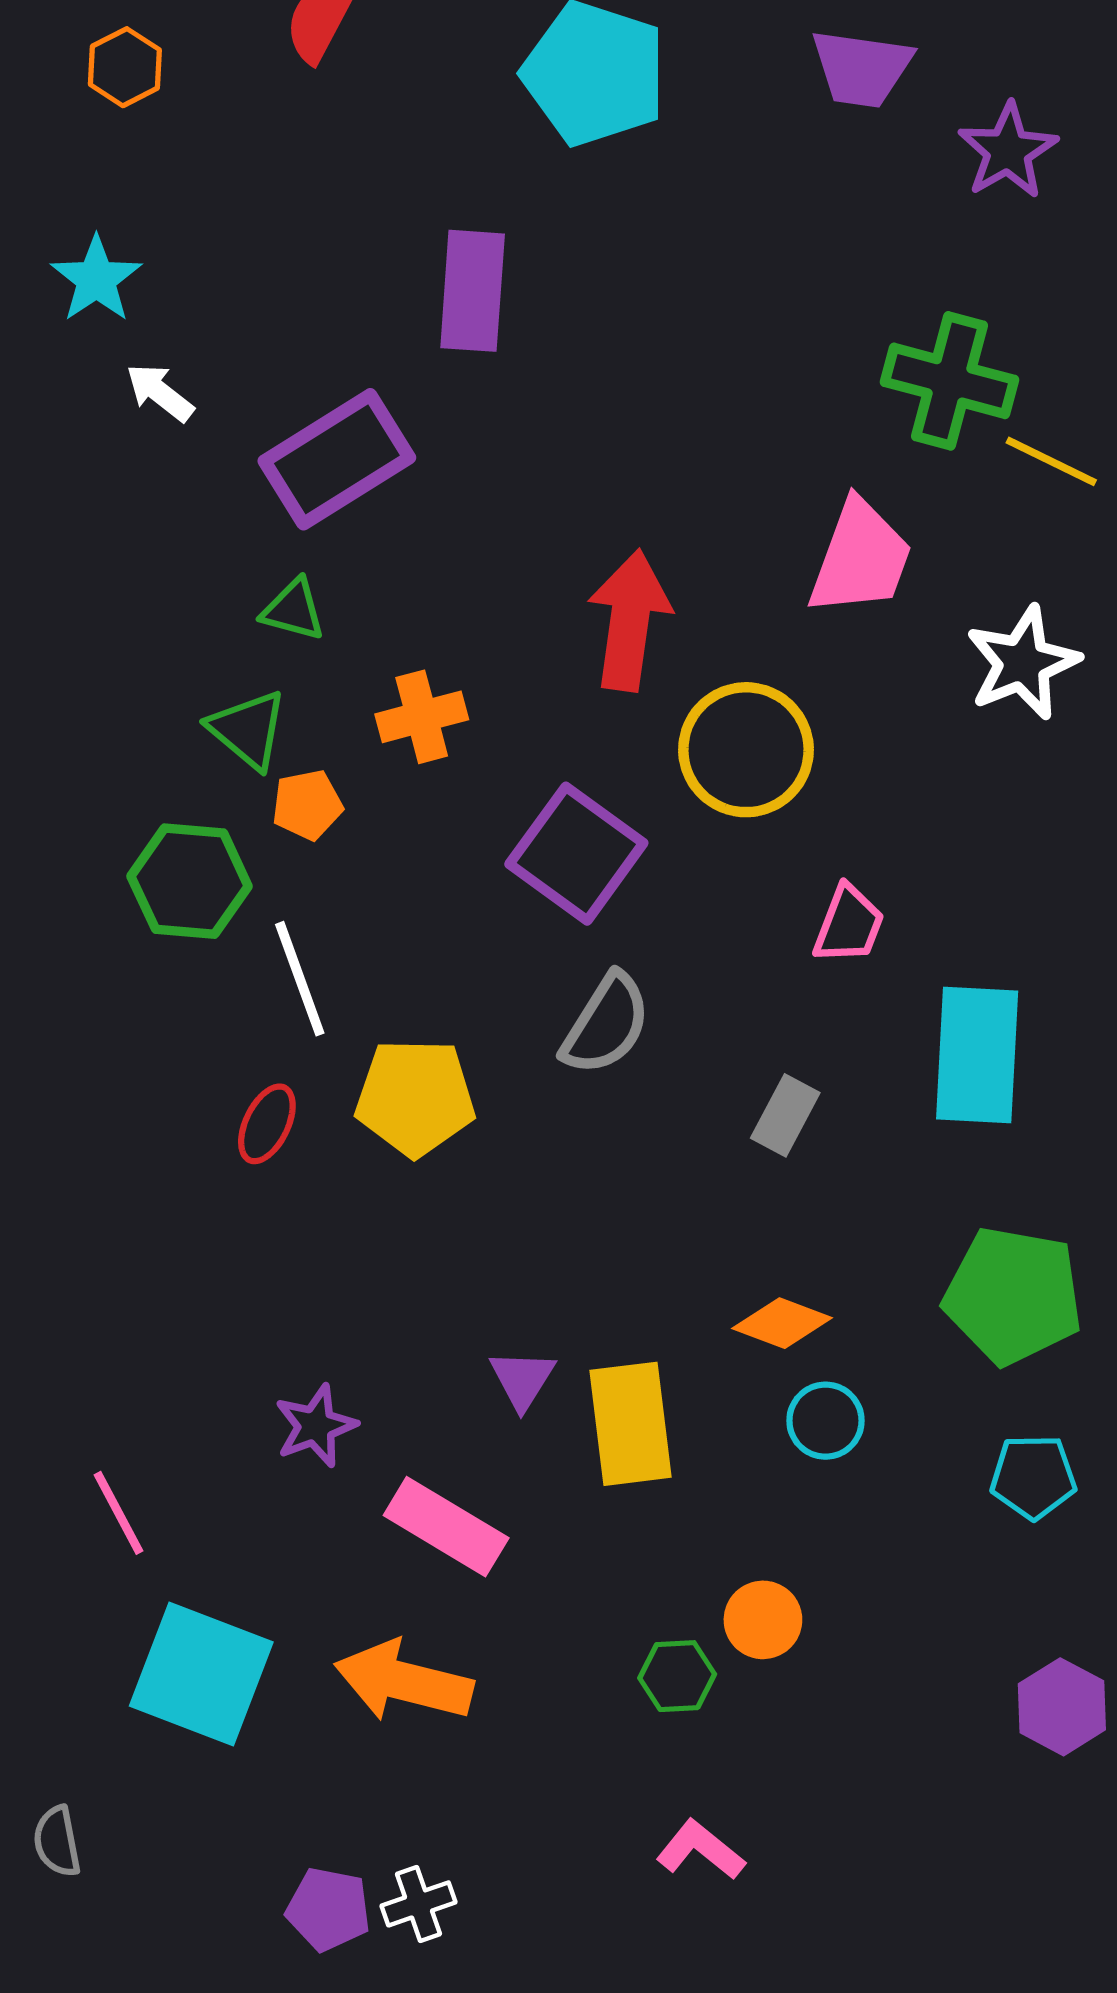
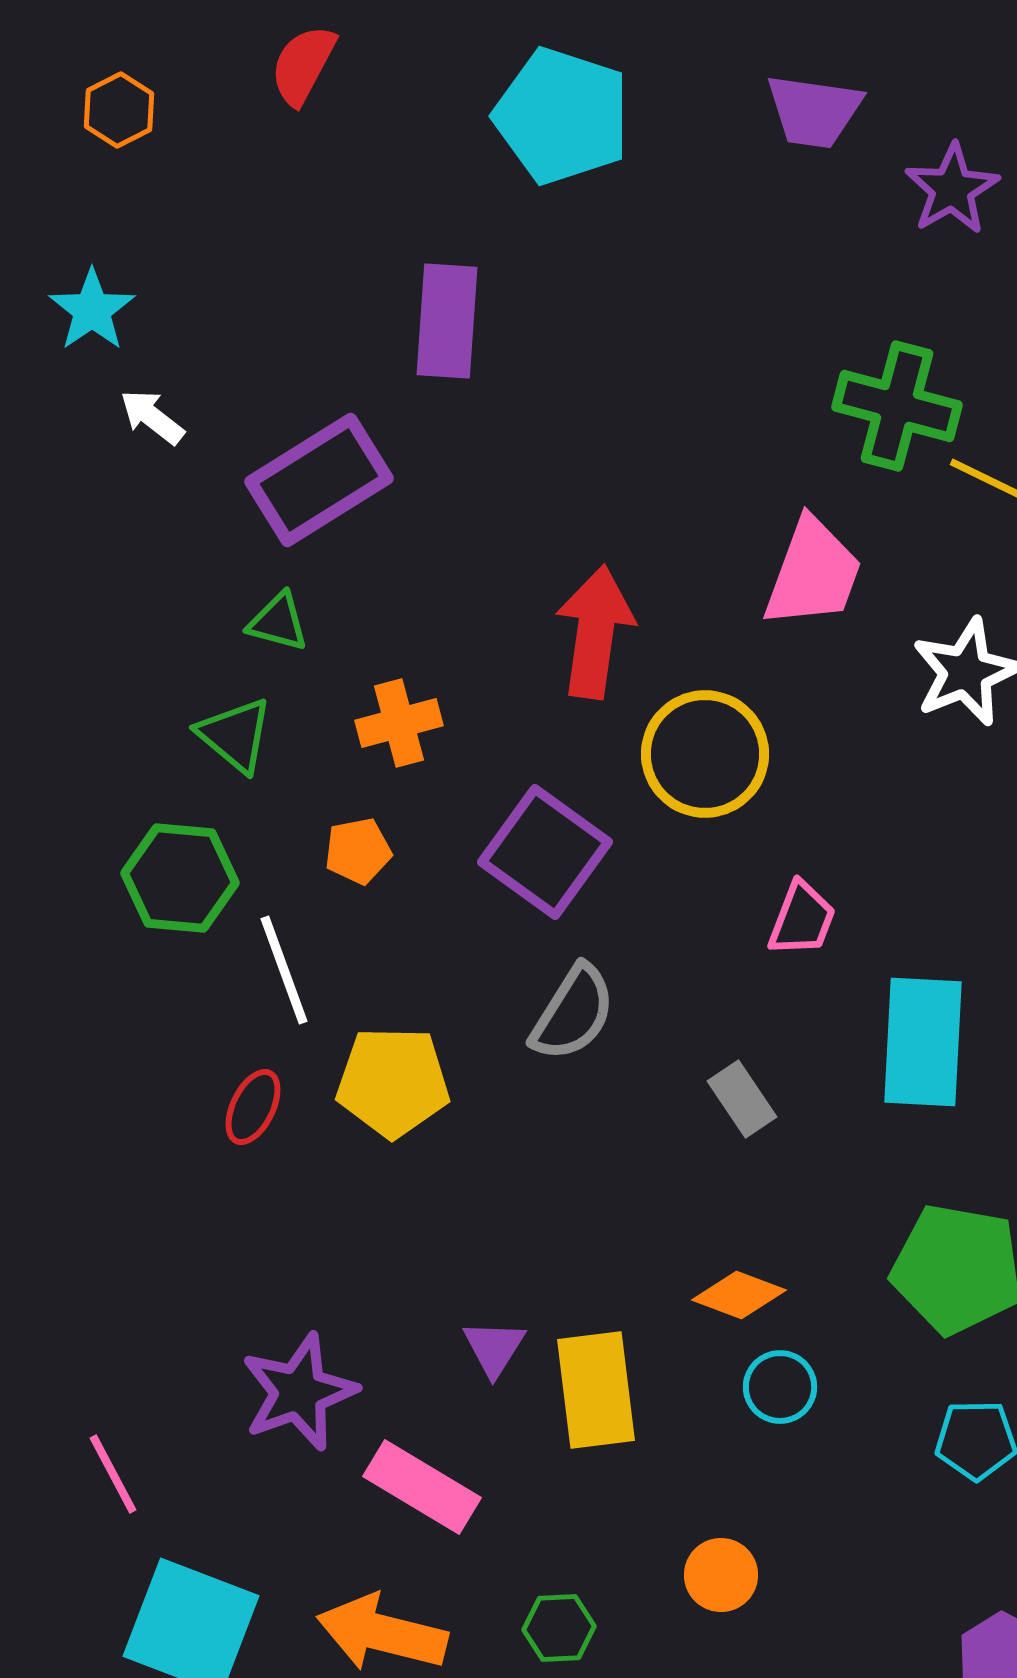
orange pentagon: (307, 805) -> (358, 851), moved
gray rectangle: (785, 1115) -> (742, 1099), turned -62
purple star: (316, 1426) -> (299, 1392), size x1.5
green hexagon: (677, 1676) -> (559, 1628), moved

